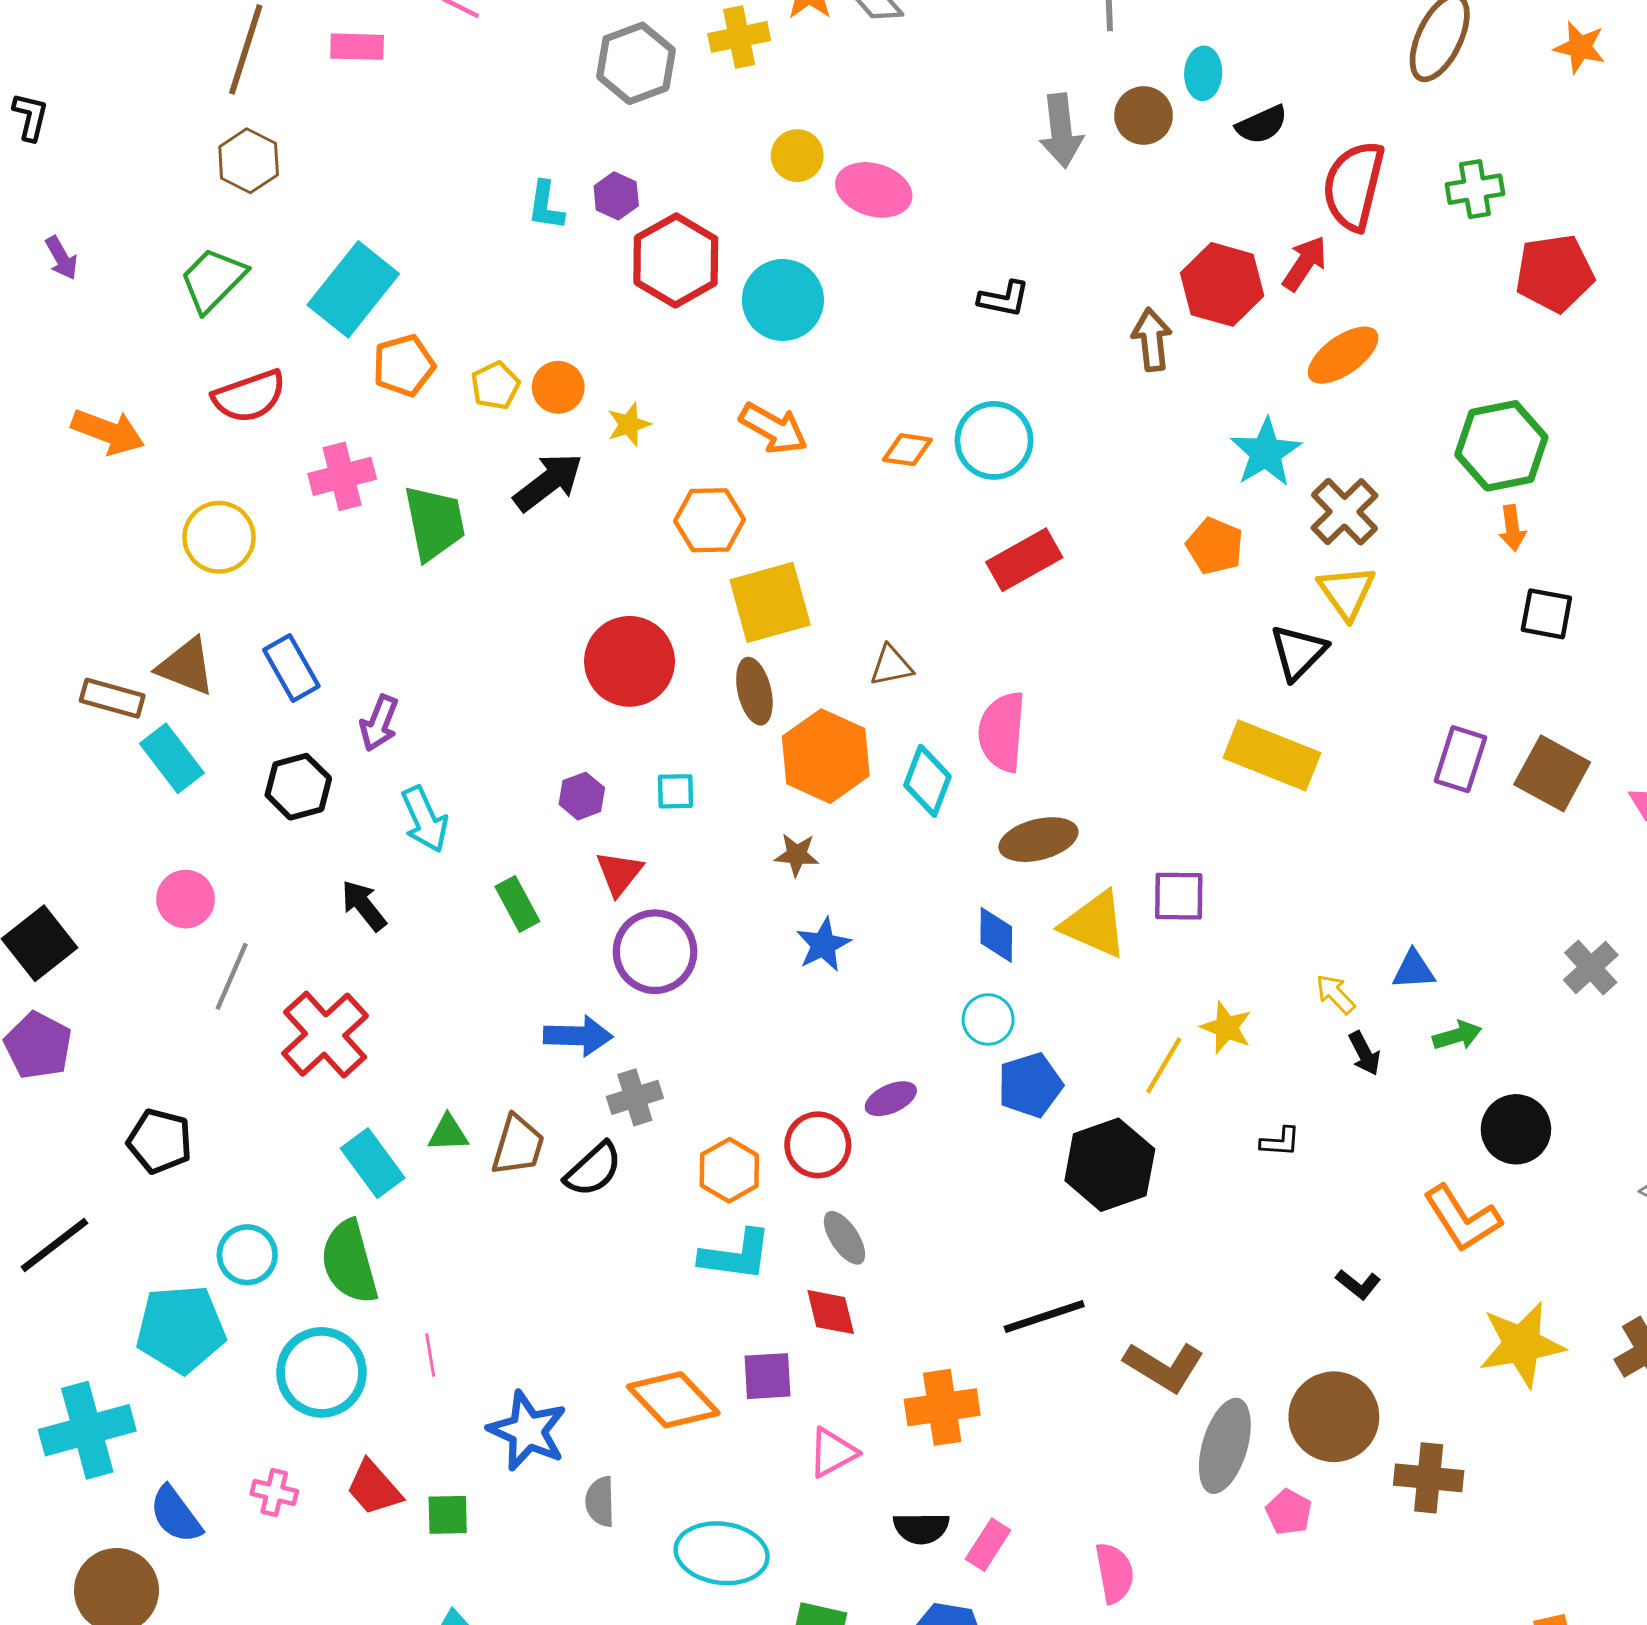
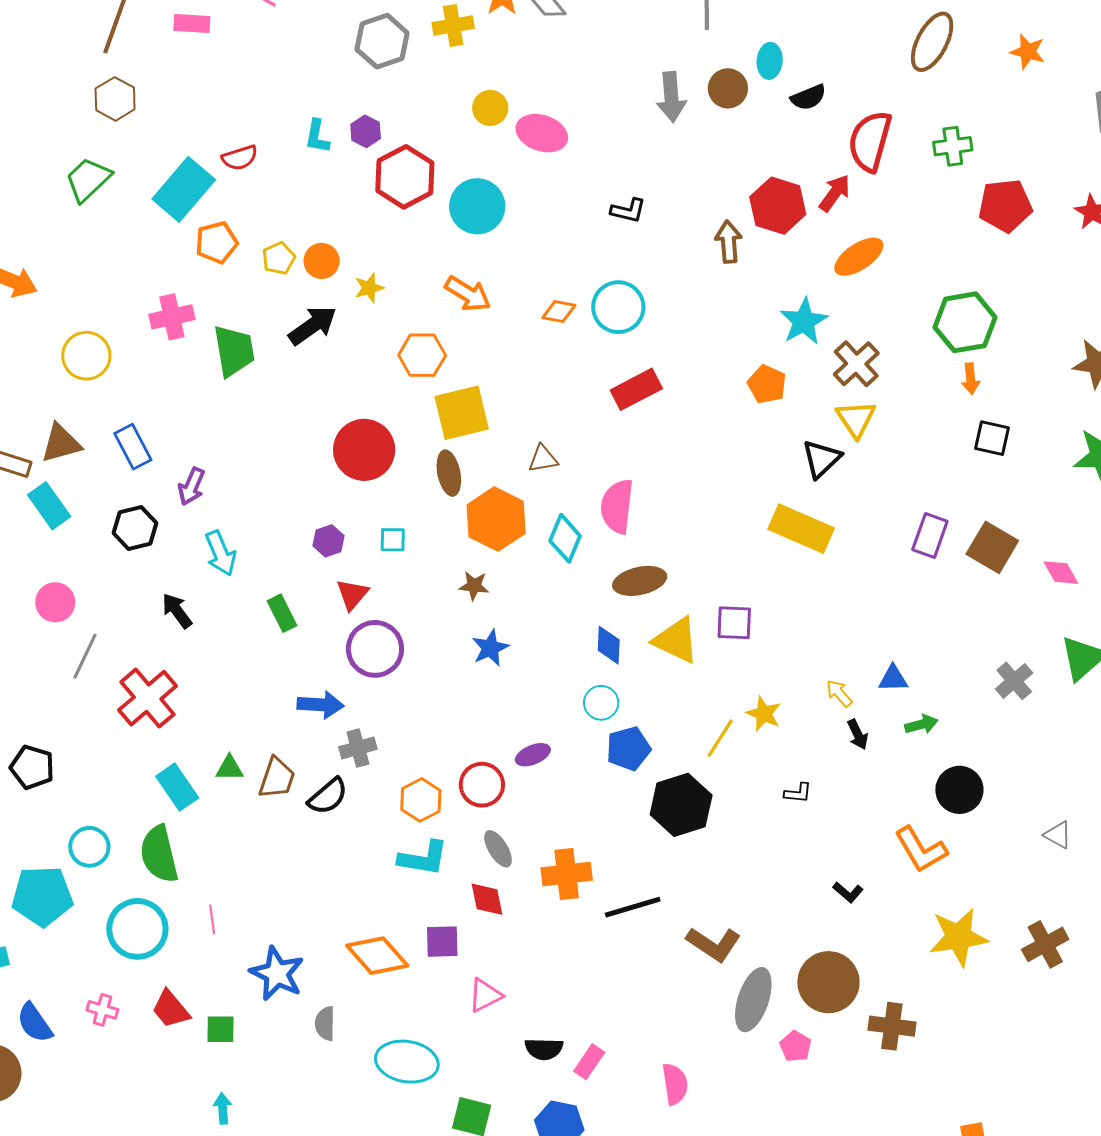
red semicircle: (249, 396) -> (240, 158), moved, size x0.7
brown triangle: (186, 667) -> (61, 443), turned -39
orange cross: (942, 1407) -> (567, 874), moved

